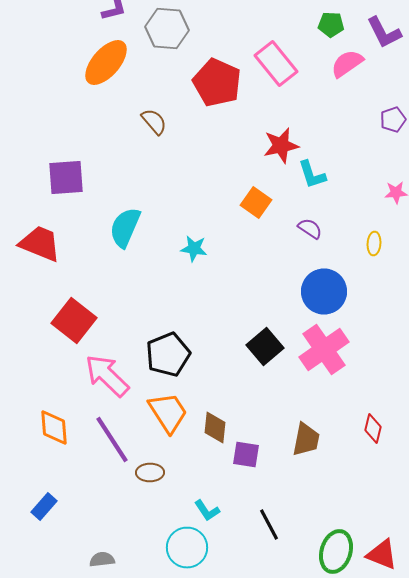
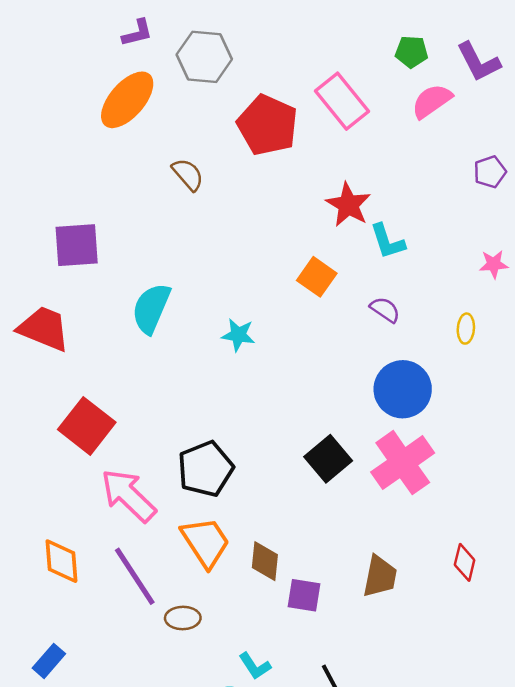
red star: (281, 146) -> (348, 205), turned -30

